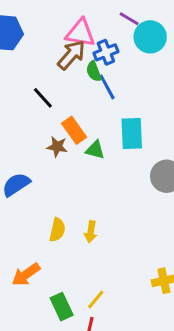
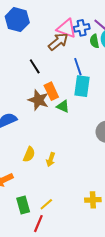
blue cross: (106, 52) -> (82, 28), moved
green semicircle: (94, 71) -> (94, 41), moved
cyan rectangle: (132, 133) -> (82, 86), moved
brown star: (57, 147) -> (38, 100), size x1.5

